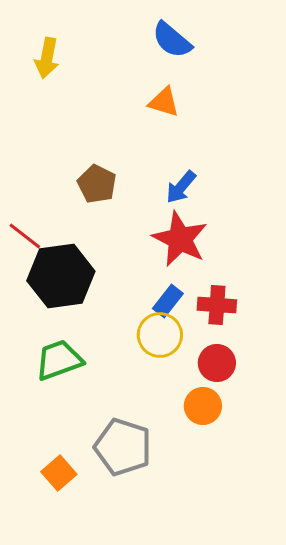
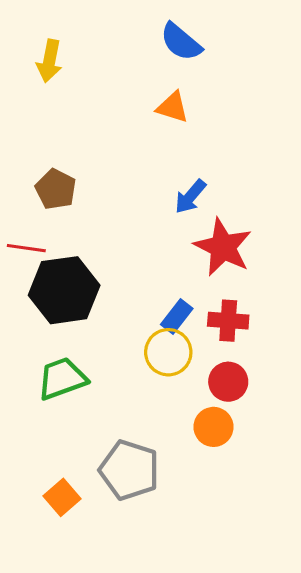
brown pentagon: (97, 184) -> (56, 189), moved
red line: (25, 236) -> (26, 248), turned -30
red star: (180, 239) -> (223, 247), moved

